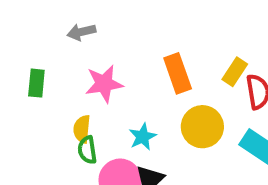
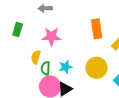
orange rectangle: (178, 73) -> (97, 29), moved
green semicircle: (87, 150) -> (46, 68), moved

